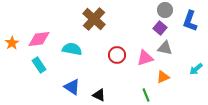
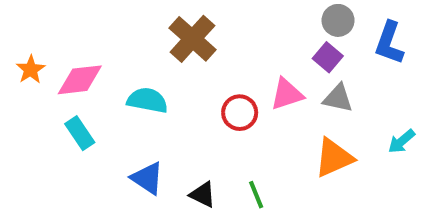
orange star: (12, 43) -> (31, 70), moved
pink triangle: (145, 58) -> (287, 94), moved
orange triangle: (163, 77) -> (334, 158), size x1.5
green line: (146, 95) -> (256, 195), moved

